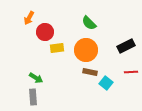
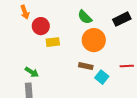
orange arrow: (29, 18) -> (25, 12), turned -48
black rectangle: (126, 46) -> (122, 19), moved
orange circle: (86, 50) -> (94, 40), moved

